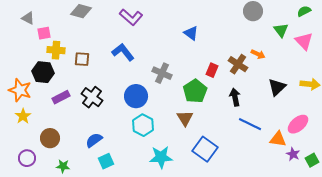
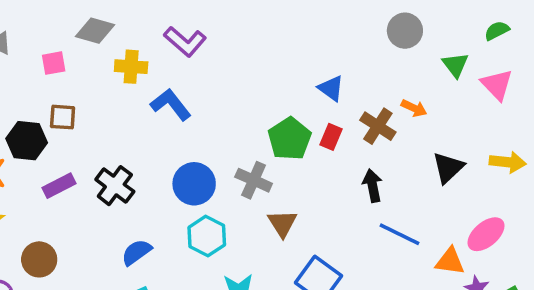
pink square: (44, 33) -> (54, 63), moved
blue triangle: (191, 33) -> (331, 88), moved
yellow cross: (56, 50) -> (131, 67), moved
brown square: (82, 59) -> (63, 117), moved
gray cross: (162, 73) -> (254, 180), moved
green pentagon: (195, 91) -> (290, 139), moved
blue semicircle: (94, 140) -> (136, 252), moved

